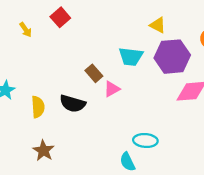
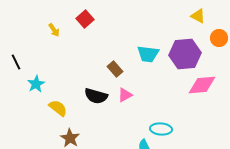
yellow triangle: (158, 25) -> (198, 16), moved
pink triangle: (112, 89) -> (125, 95), moved
yellow semicircle: (38, 107) -> (58, 108), moved, turned -48

